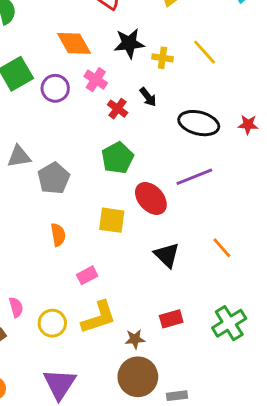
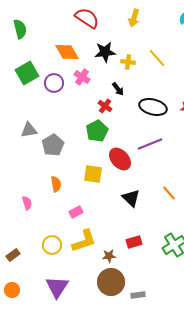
red cross: (118, 109) -> (105, 106), moved
pink semicircle: (16, 307) -> (27, 203), moved

